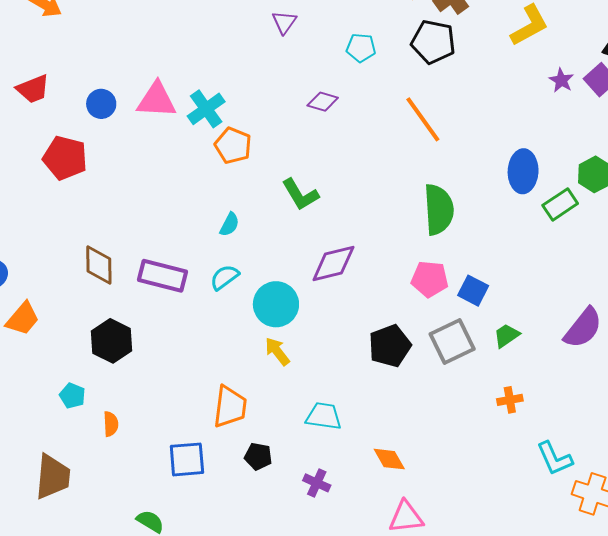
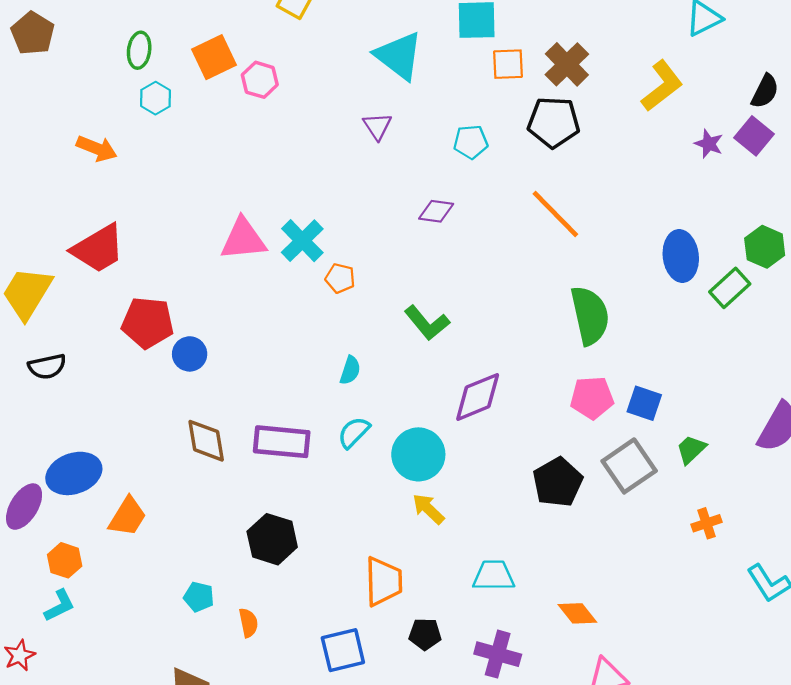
red trapezoid: (33, 89) -> (98, 249), size x1.4
blue circle: (101, 104) -> (190, 354), moved
orange pentagon: (233, 146) -> (340, 278), size x0.7
black hexagon: (112, 341) -> (272, 539), moved
purple cross: (317, 483) -> (498, 654), size x1.4

